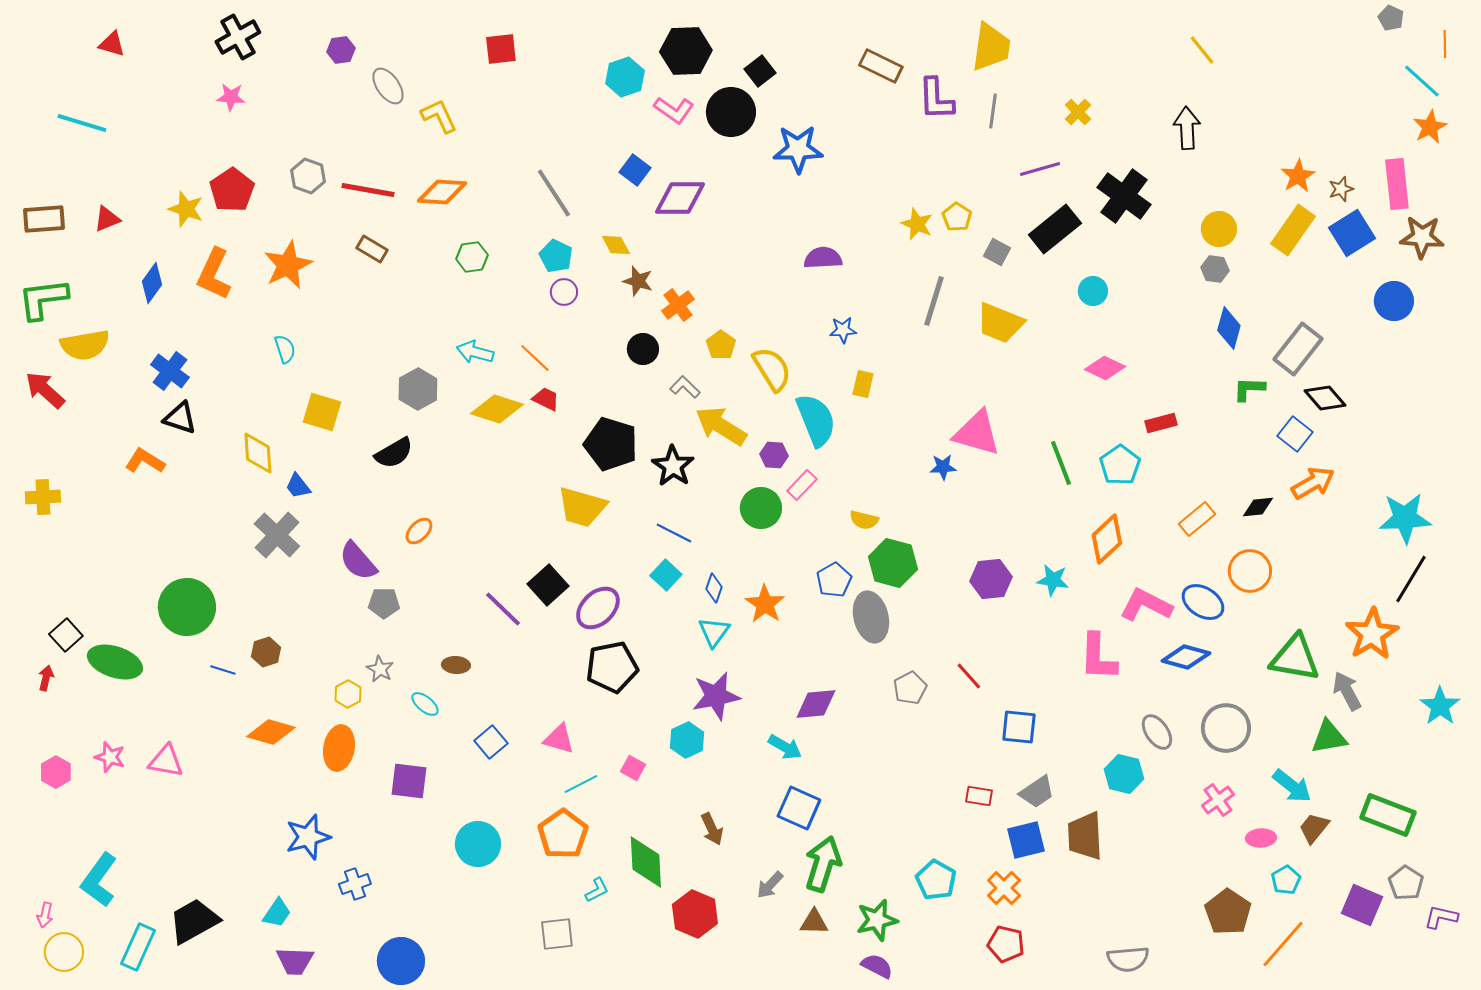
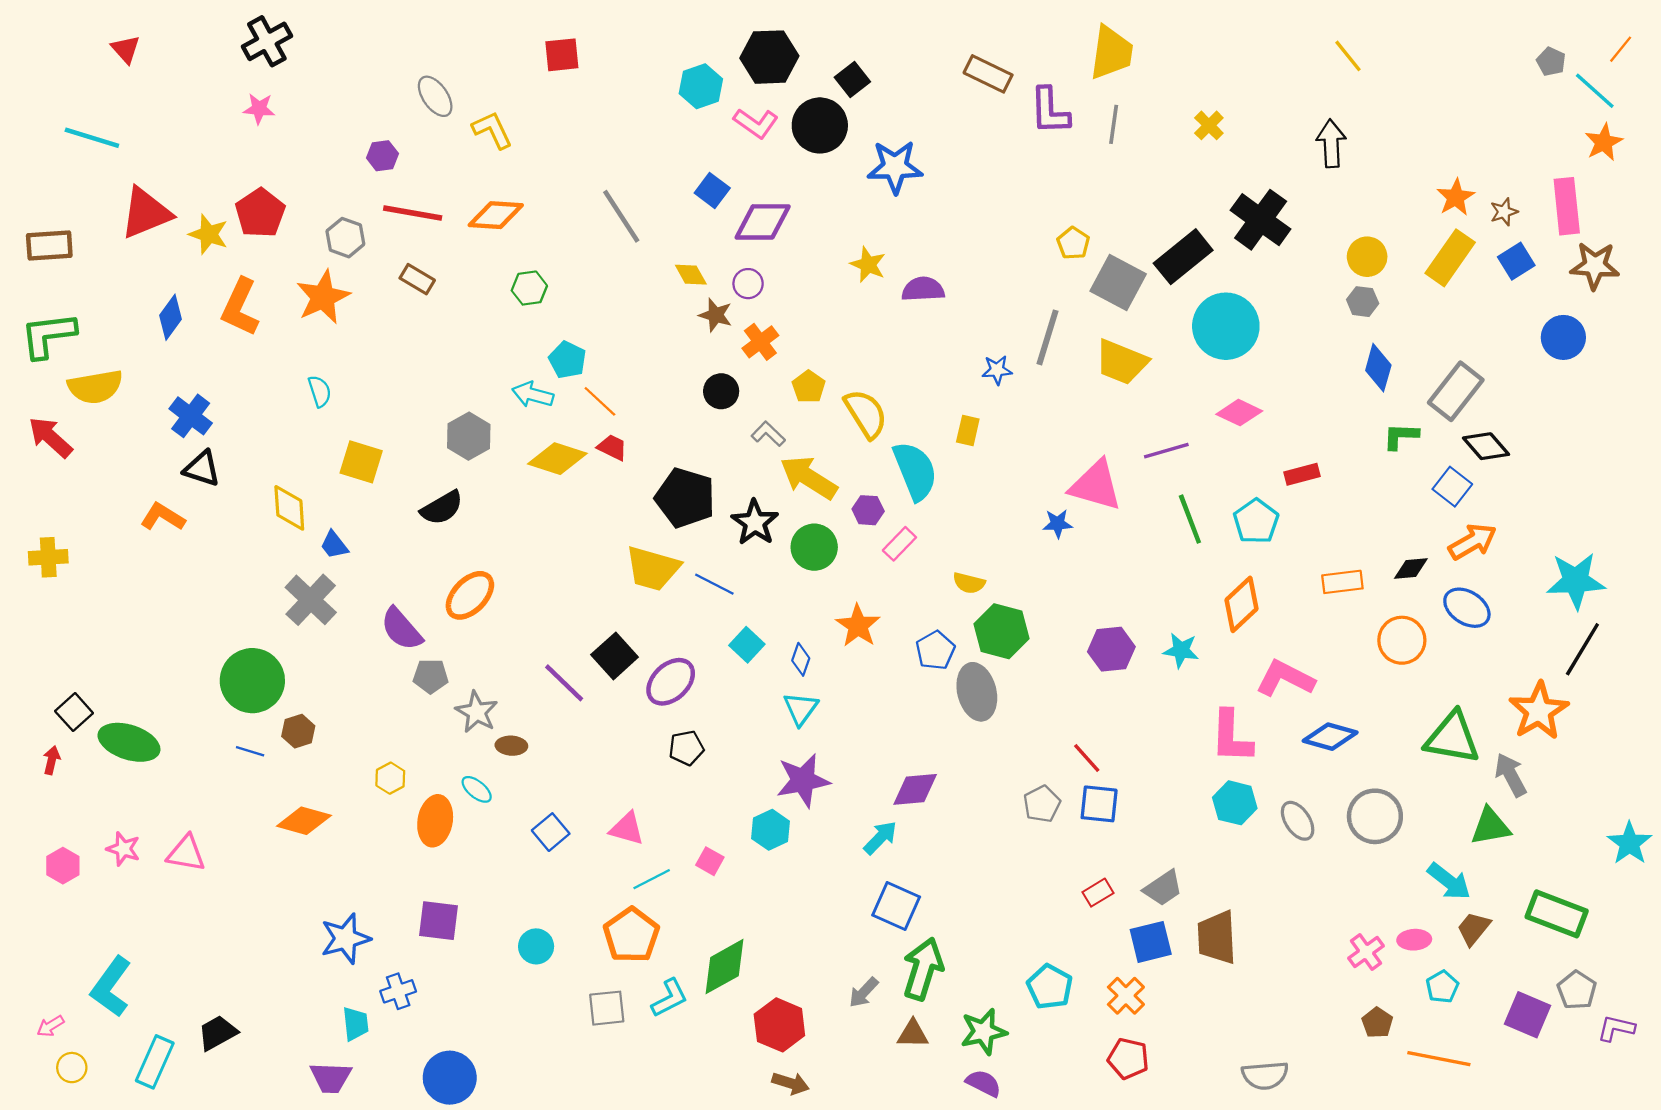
gray pentagon: (1391, 18) -> (1551, 62), moved
red triangle: (112, 44) -> (126, 49), turned 32
orange line: (1445, 44) -> (1621, 49), turned 40
purple hexagon: (341, 50) -> (382, 156), moved
purple line: (1040, 169) -> (1166, 451), moved
gray hexagon: (308, 176) -> (345, 238), moved
red triangle: (107, 219) -> (146, 213), moved, size x1.8
yellow star: (917, 224) -> (868, 265), moved
blue square: (1352, 233) -> (1516, 261), size x0.7
gray square: (997, 252) -> (1118, 282), size x1.8
cyan pentagon: (556, 256) -> (567, 360), moved
cyan circle: (1093, 291) -> (1226, 326), size x2.0
purple circle: (564, 292) -> (748, 284), moved
blue star: (843, 330) -> (997, 370), moved
green circle: (761, 508) -> (814, 547), moved
orange rectangle: (1197, 519) -> (1342, 582), turned 33
orange ellipse: (419, 531) -> (470, 595), size x1.6
blue line: (674, 533) -> (714, 584), moved
blue ellipse: (1203, 602) -> (1467, 608), moved
orange star: (765, 604) -> (858, 626), moved
green circle: (187, 607) -> (252, 681), moved
black pentagon: (612, 667) -> (686, 748), size x0.6
gray star: (380, 669) -> (477, 712), moved, size x1.4
gray pentagon: (910, 688) -> (1042, 804), moved
cyan star: (1440, 706) -> (1630, 843), moved
blue square: (1019, 727) -> (1099, 804), moved
cyan arrow: (785, 747) -> (880, 838), turned -76
orange ellipse: (339, 748) -> (435, 821), moved
cyan hexagon: (1124, 774) -> (1235, 803), moved
purple square: (409, 781) -> (439, 921), moved
red rectangle: (979, 796) -> (1098, 893), turned -40
pink cross: (1218, 800) -> (1366, 952), moved
brown arrow: (712, 829) -> (791, 1083), moved, turned -48
cyan circle: (478, 844) -> (536, 946), size x0.7
green diamond: (646, 862) -> (724, 967), turned 64
cyan L-shape: (597, 890) -> (670, 998), size x1.4
brown pentagon: (1228, 912) -> (1377, 1023), size x0.6
cyan trapezoid: (277, 913) -> (356, 1024), moved, turned -40
pink arrow: (45, 915) -> (50, 1026), turned 45
black trapezoid: (194, 921) -> (218, 1033), size x0.7
gray square: (557, 934) -> (607, 1008), moved
orange line: (1283, 944) -> (1439, 1059), turned 60
yellow circle: (64, 952) -> (72, 1068), size x0.7

